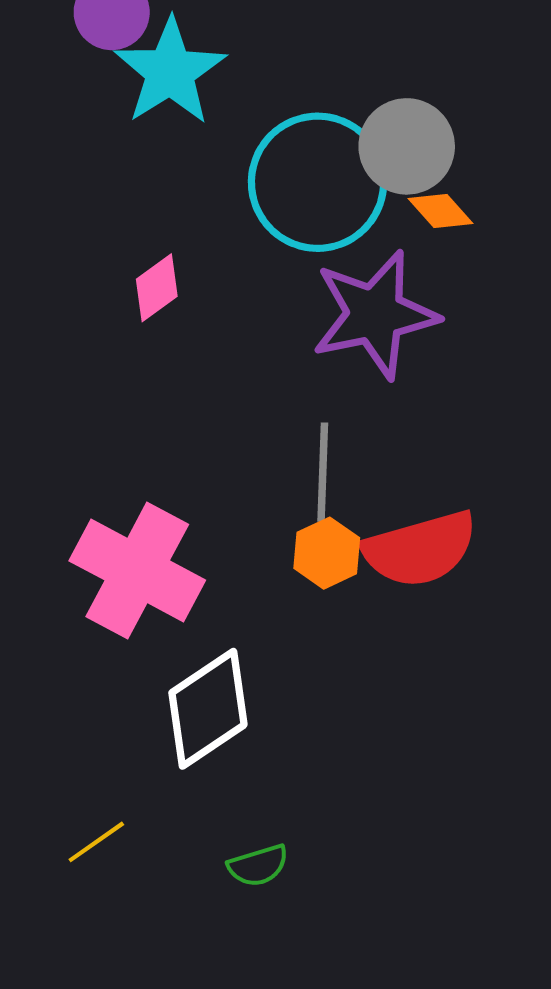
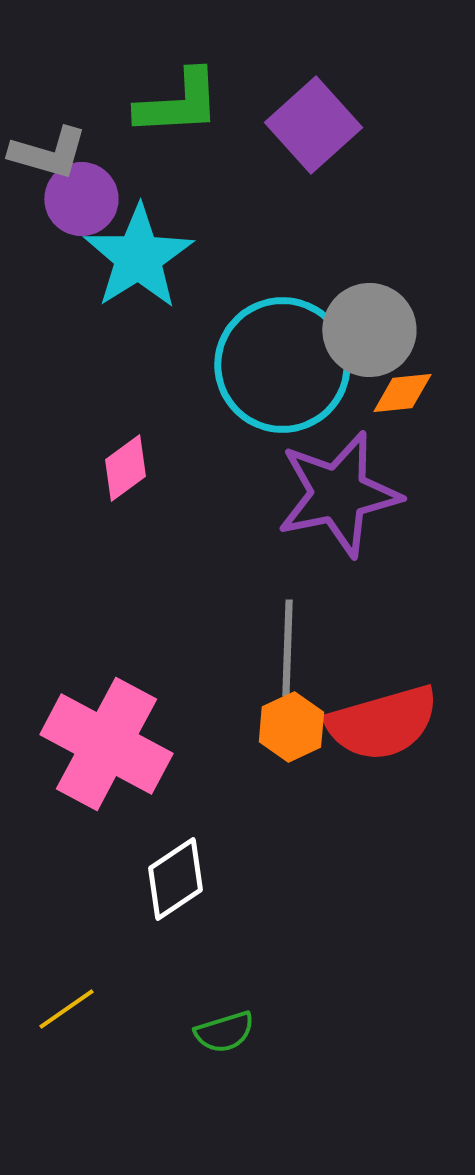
orange diamond: (440, 211) -> (402, 393), turned -54
white diamond: (208, 709) -> (175, 879), size x0.7

